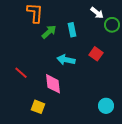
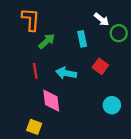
cyan rectangle: (72, 30) -> (82, 39), moved
red line: (21, 73) -> (35, 71), moved, turned 40
cyan circle: (106, 106) -> (112, 105), moved

